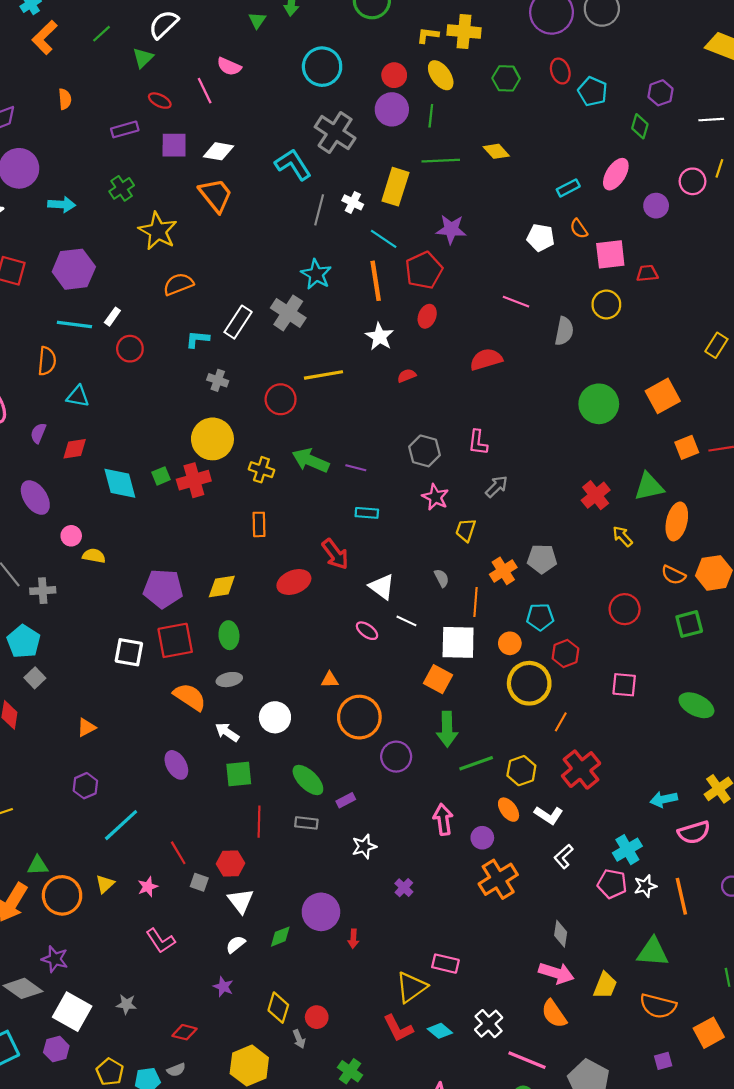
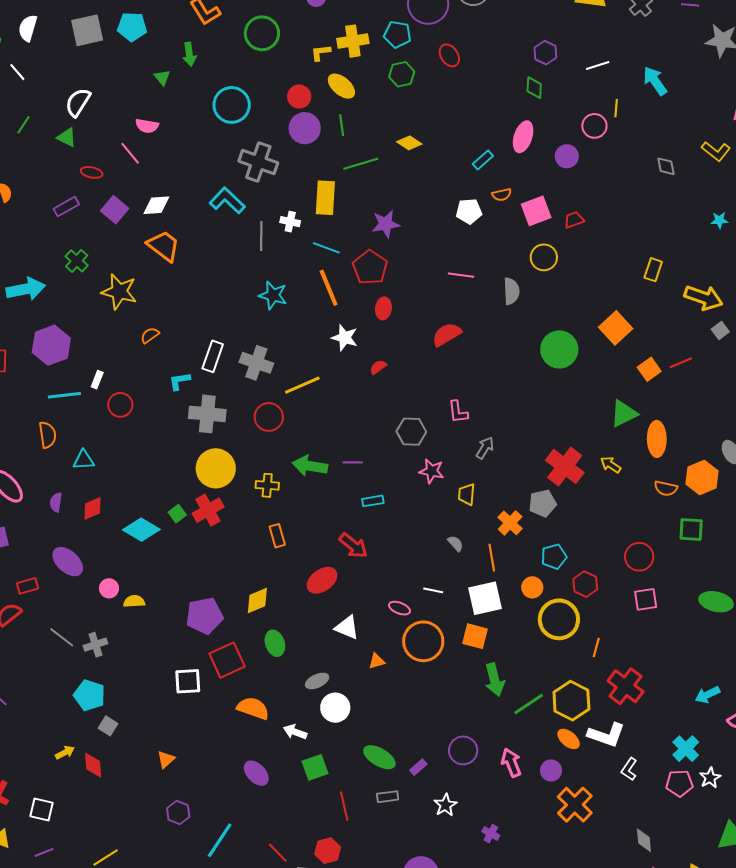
green triangle: (143, 58) -> (67, 137), turned -35
cyan pentagon: (593, 91) -> (397, 34), moved
purple square: (174, 145) -> (115, 210), turned -36
cyan arrow: (62, 205) -> (26, 289), size x1.5
orange semicircle: (579, 229) -> (502, 195), turned -54
orange semicircle: (178, 284) -> (150, 335), size x0.7
gray cross: (288, 313) -> (256, 363), moved
gray cross: (218, 380) -> (207, 414), size x1.8
cyan diamond: (120, 483) -> (141, 530), turned -30
red cross: (596, 495) -> (565, 466), moved, size x1.4
white triangle: (382, 587) -> (347, 627), moved
red circle: (625, 609) -> (639, 557), moved
green square: (689, 624) -> (691, 529), turned 32
gray ellipse: (229, 680) -> (317, 681), moved
orange circle: (359, 717) -> (423, 641), moved
purple circle: (396, 757) -> (463, 750), moved
yellow hexagon: (521, 771) -> (571, 701), size x1.4
white L-shape: (549, 815) -> (606, 735), size x1.4

